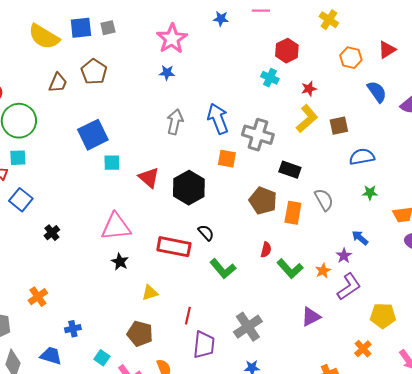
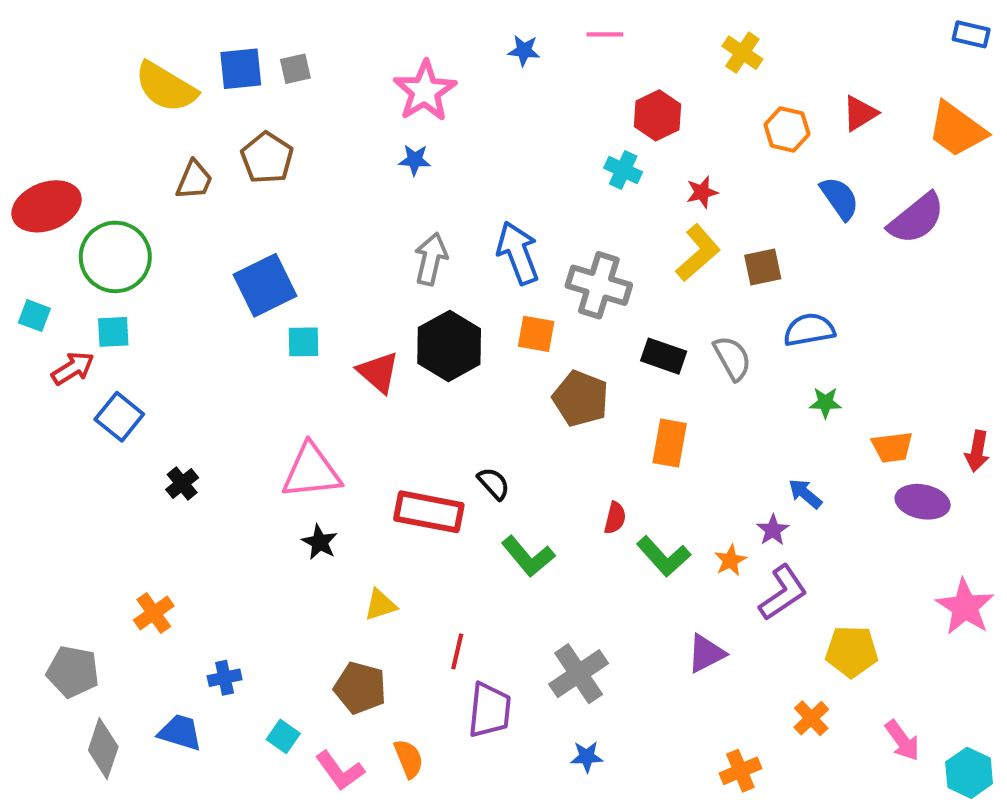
black hexagon: (189, 188) -> (449, 346), moved
gray semicircle: (324, 200) -> (732, 358), moved
brown pentagon: (263, 201) -> (581, 399), moved

